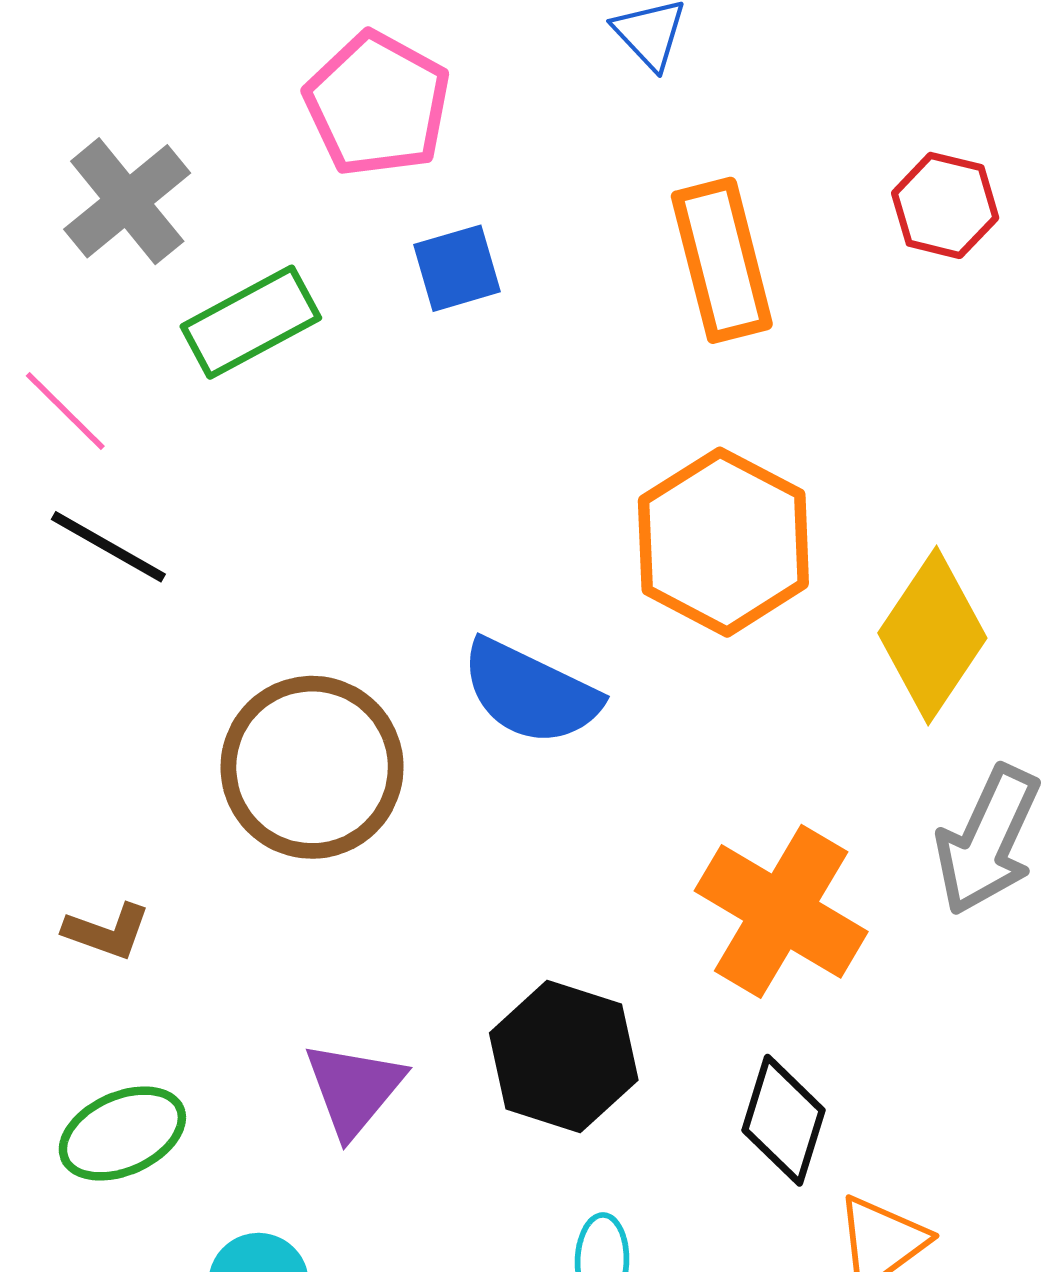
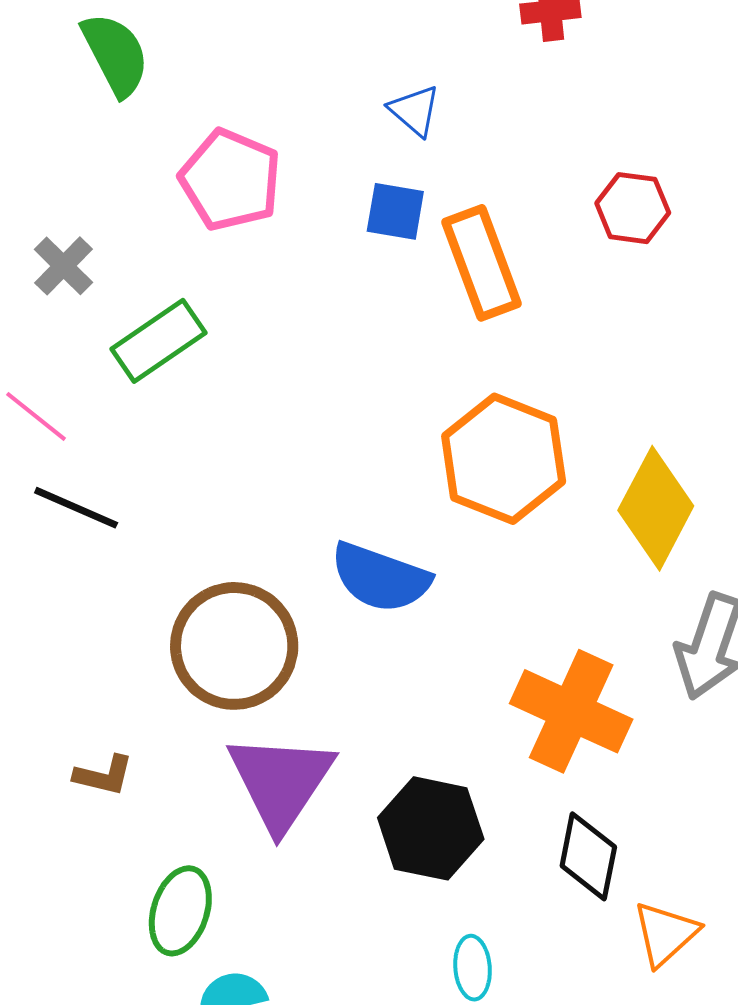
gray cross: (127, 201) -> (63, 266), size x0.7
blue square: (457, 268) -> (395, 211), moved, turned 32
purple triangle: (354, 1089) -> (281, 782), moved, size x1.5
green ellipse: (122, 1133) -> (180, 911), moved, turned -42

